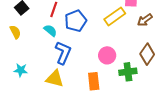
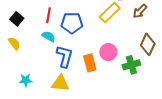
blue pentagon: (76, 21) -> (72, 23), turned 30
orange rectangle: (94, 81) -> (90, 63), moved

